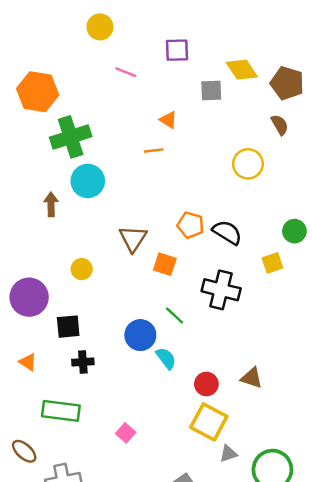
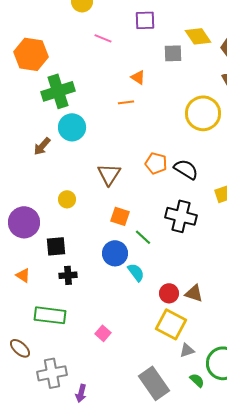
yellow circle: (248, 164) -> (203, 113), size x1.4
brown arrow: (51, 204) -> (42, 146), turned -138
orange square: (165, 264) -> (120, 216), moved
brown triangle: (252, 378) -> (194, 293), moved

